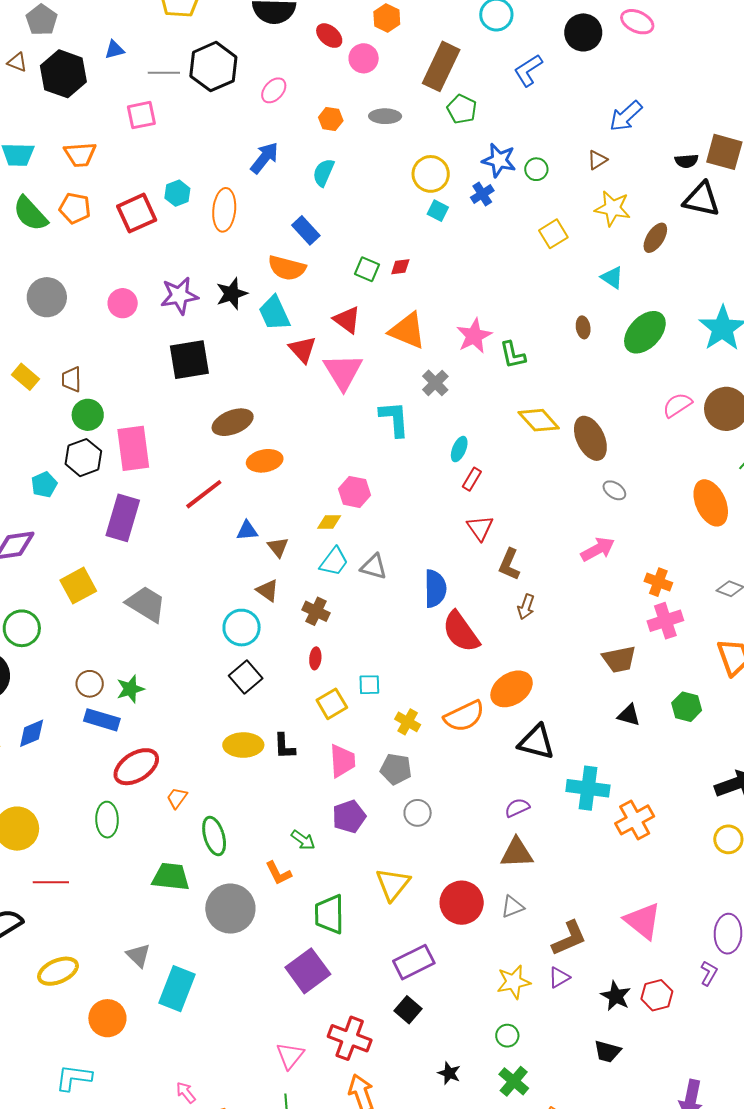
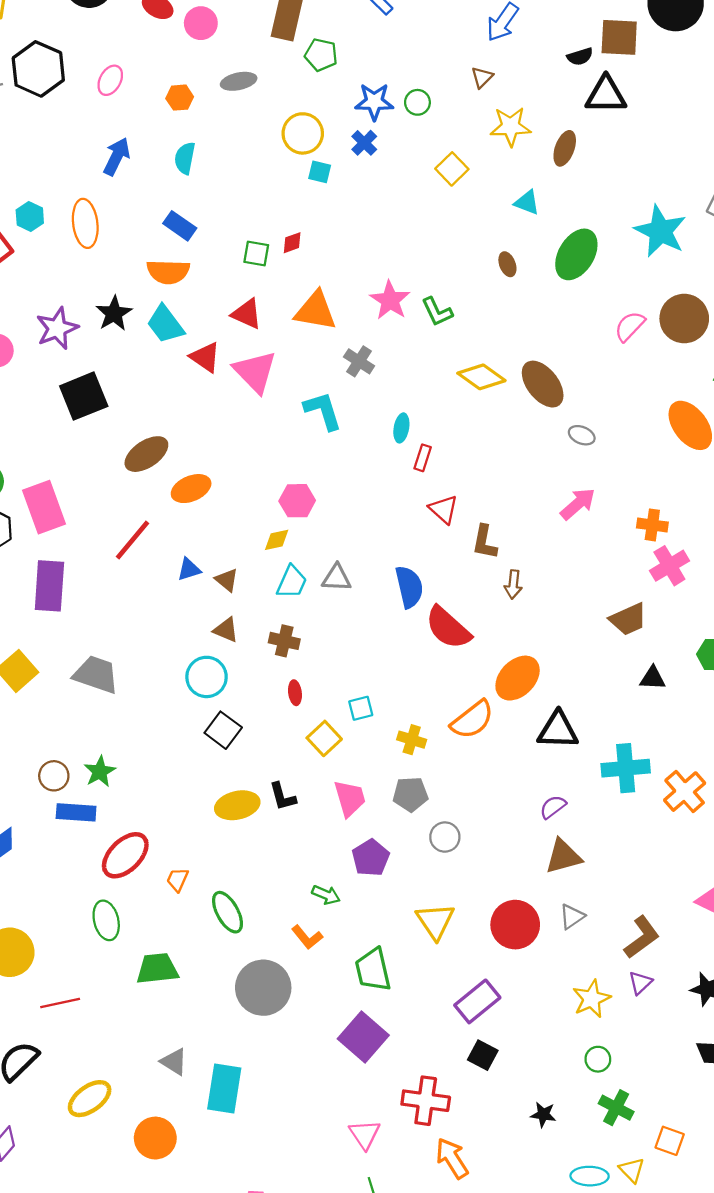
green trapezoid: (171, 877) -> (157, 969), moved

